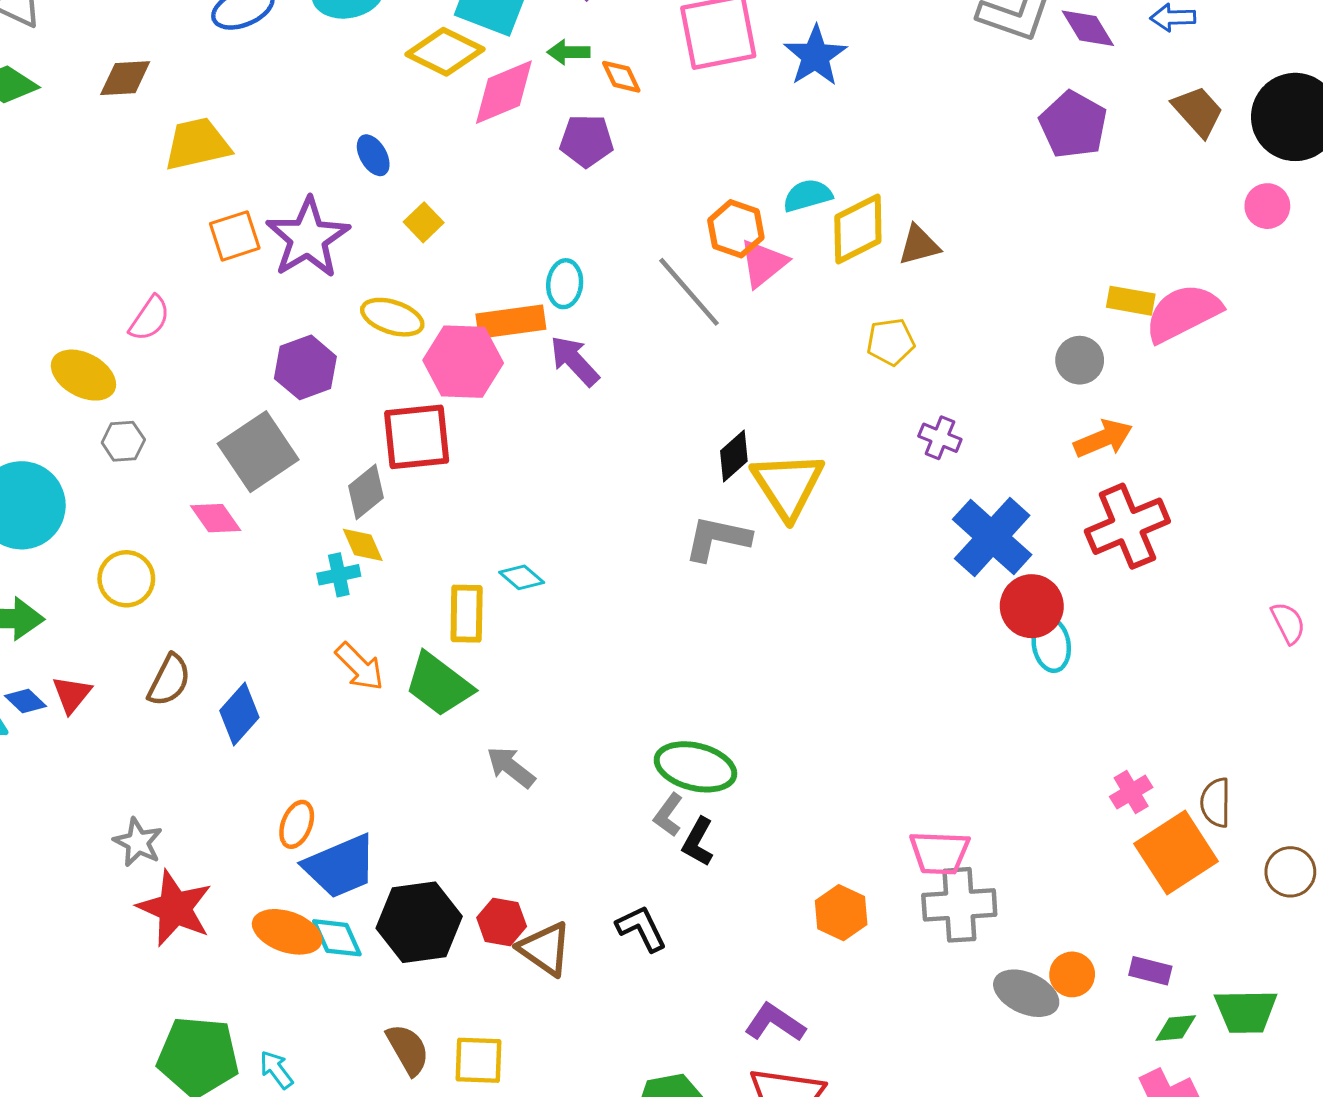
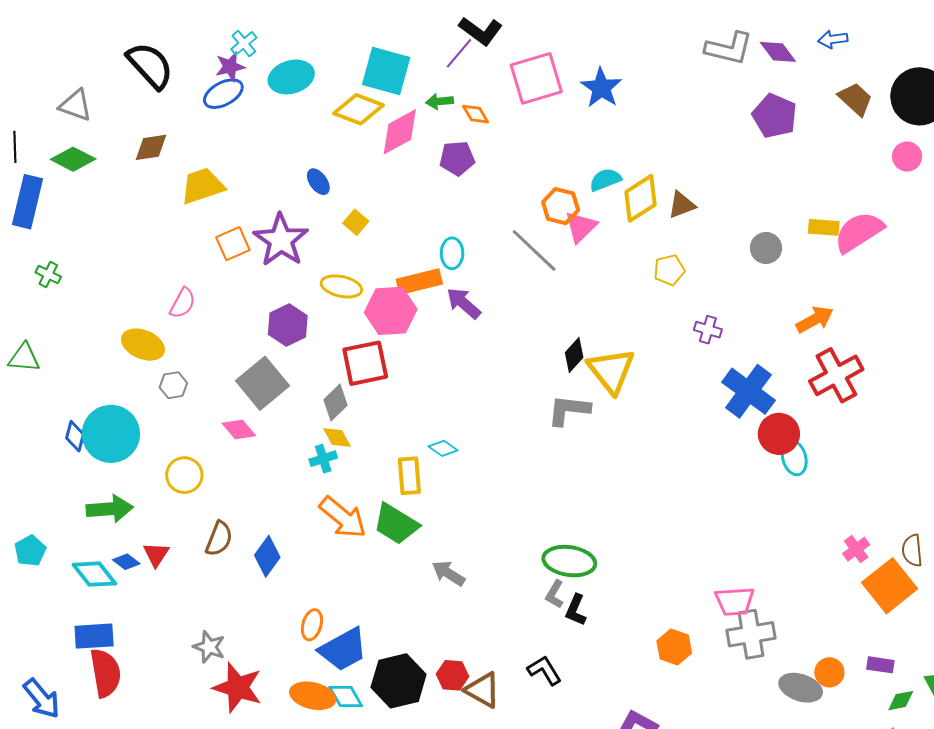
gray circle: (1080, 360) -> (766, 248), moved
orange arrow: (360, 667) -> (343, 517), size x1.4

